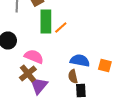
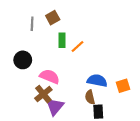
green rectangle: (46, 22) -> (62, 40), size x0.6
orange square: (105, 66) -> (123, 86), turned -32

